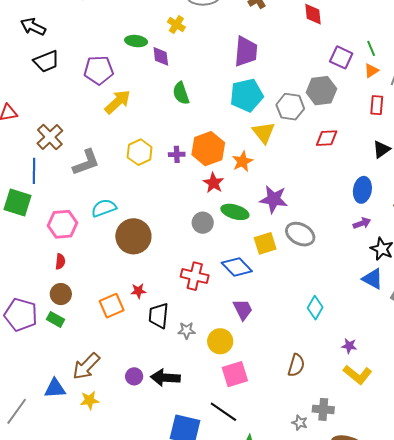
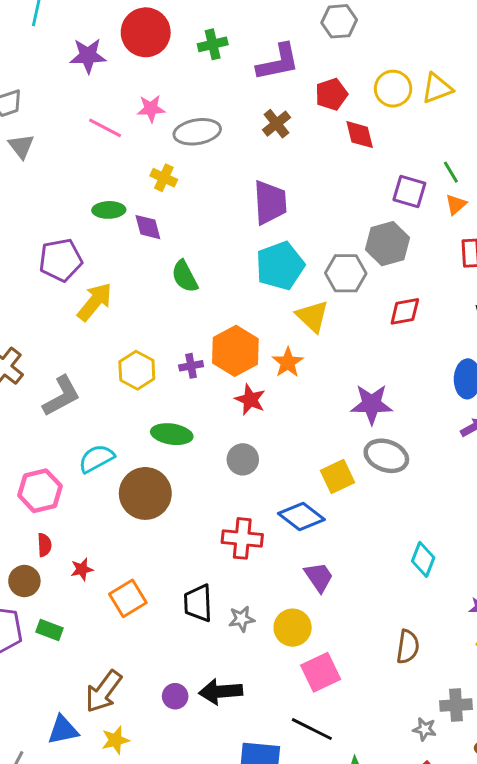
purple star: (274, 199) -> (372, 404), moved
green ellipse: (235, 212) -> (172, 434), moved
red star: (138, 291) -> (82, 569), moved
brown circle: (61, 294) -> (24, 581), moved

